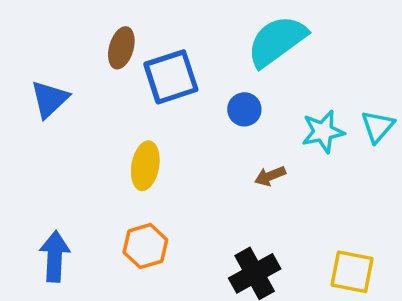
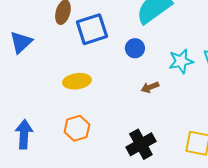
yellow ellipse: (145, 166) -> (77, 81), turned 72

